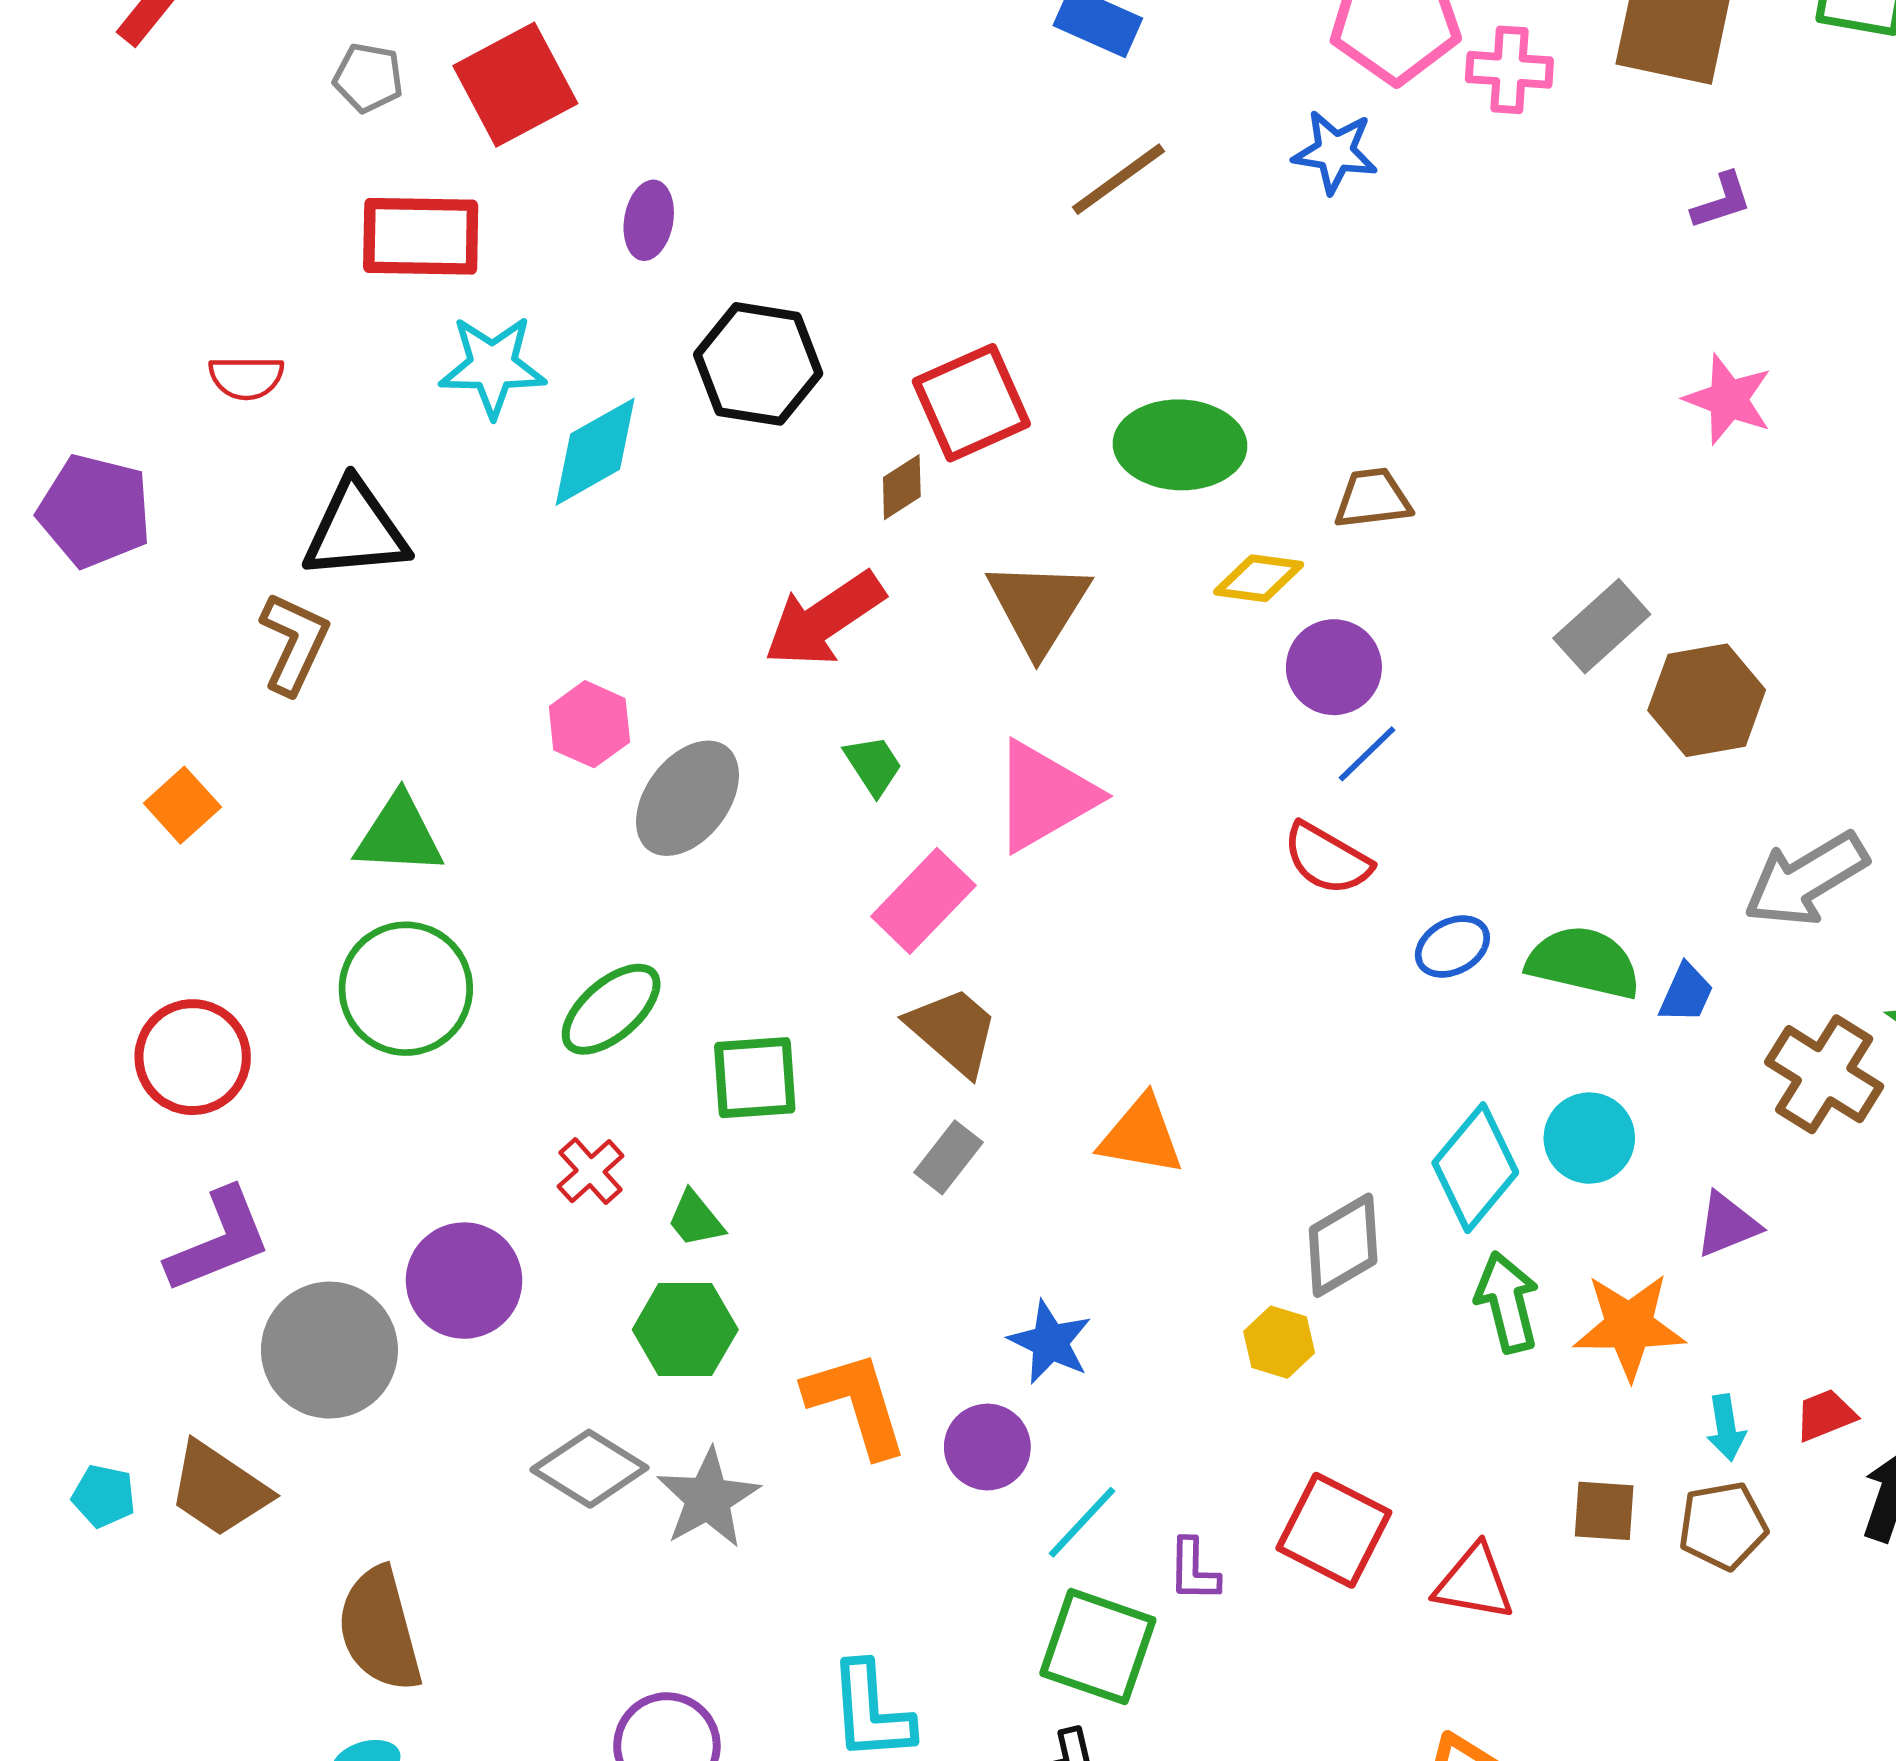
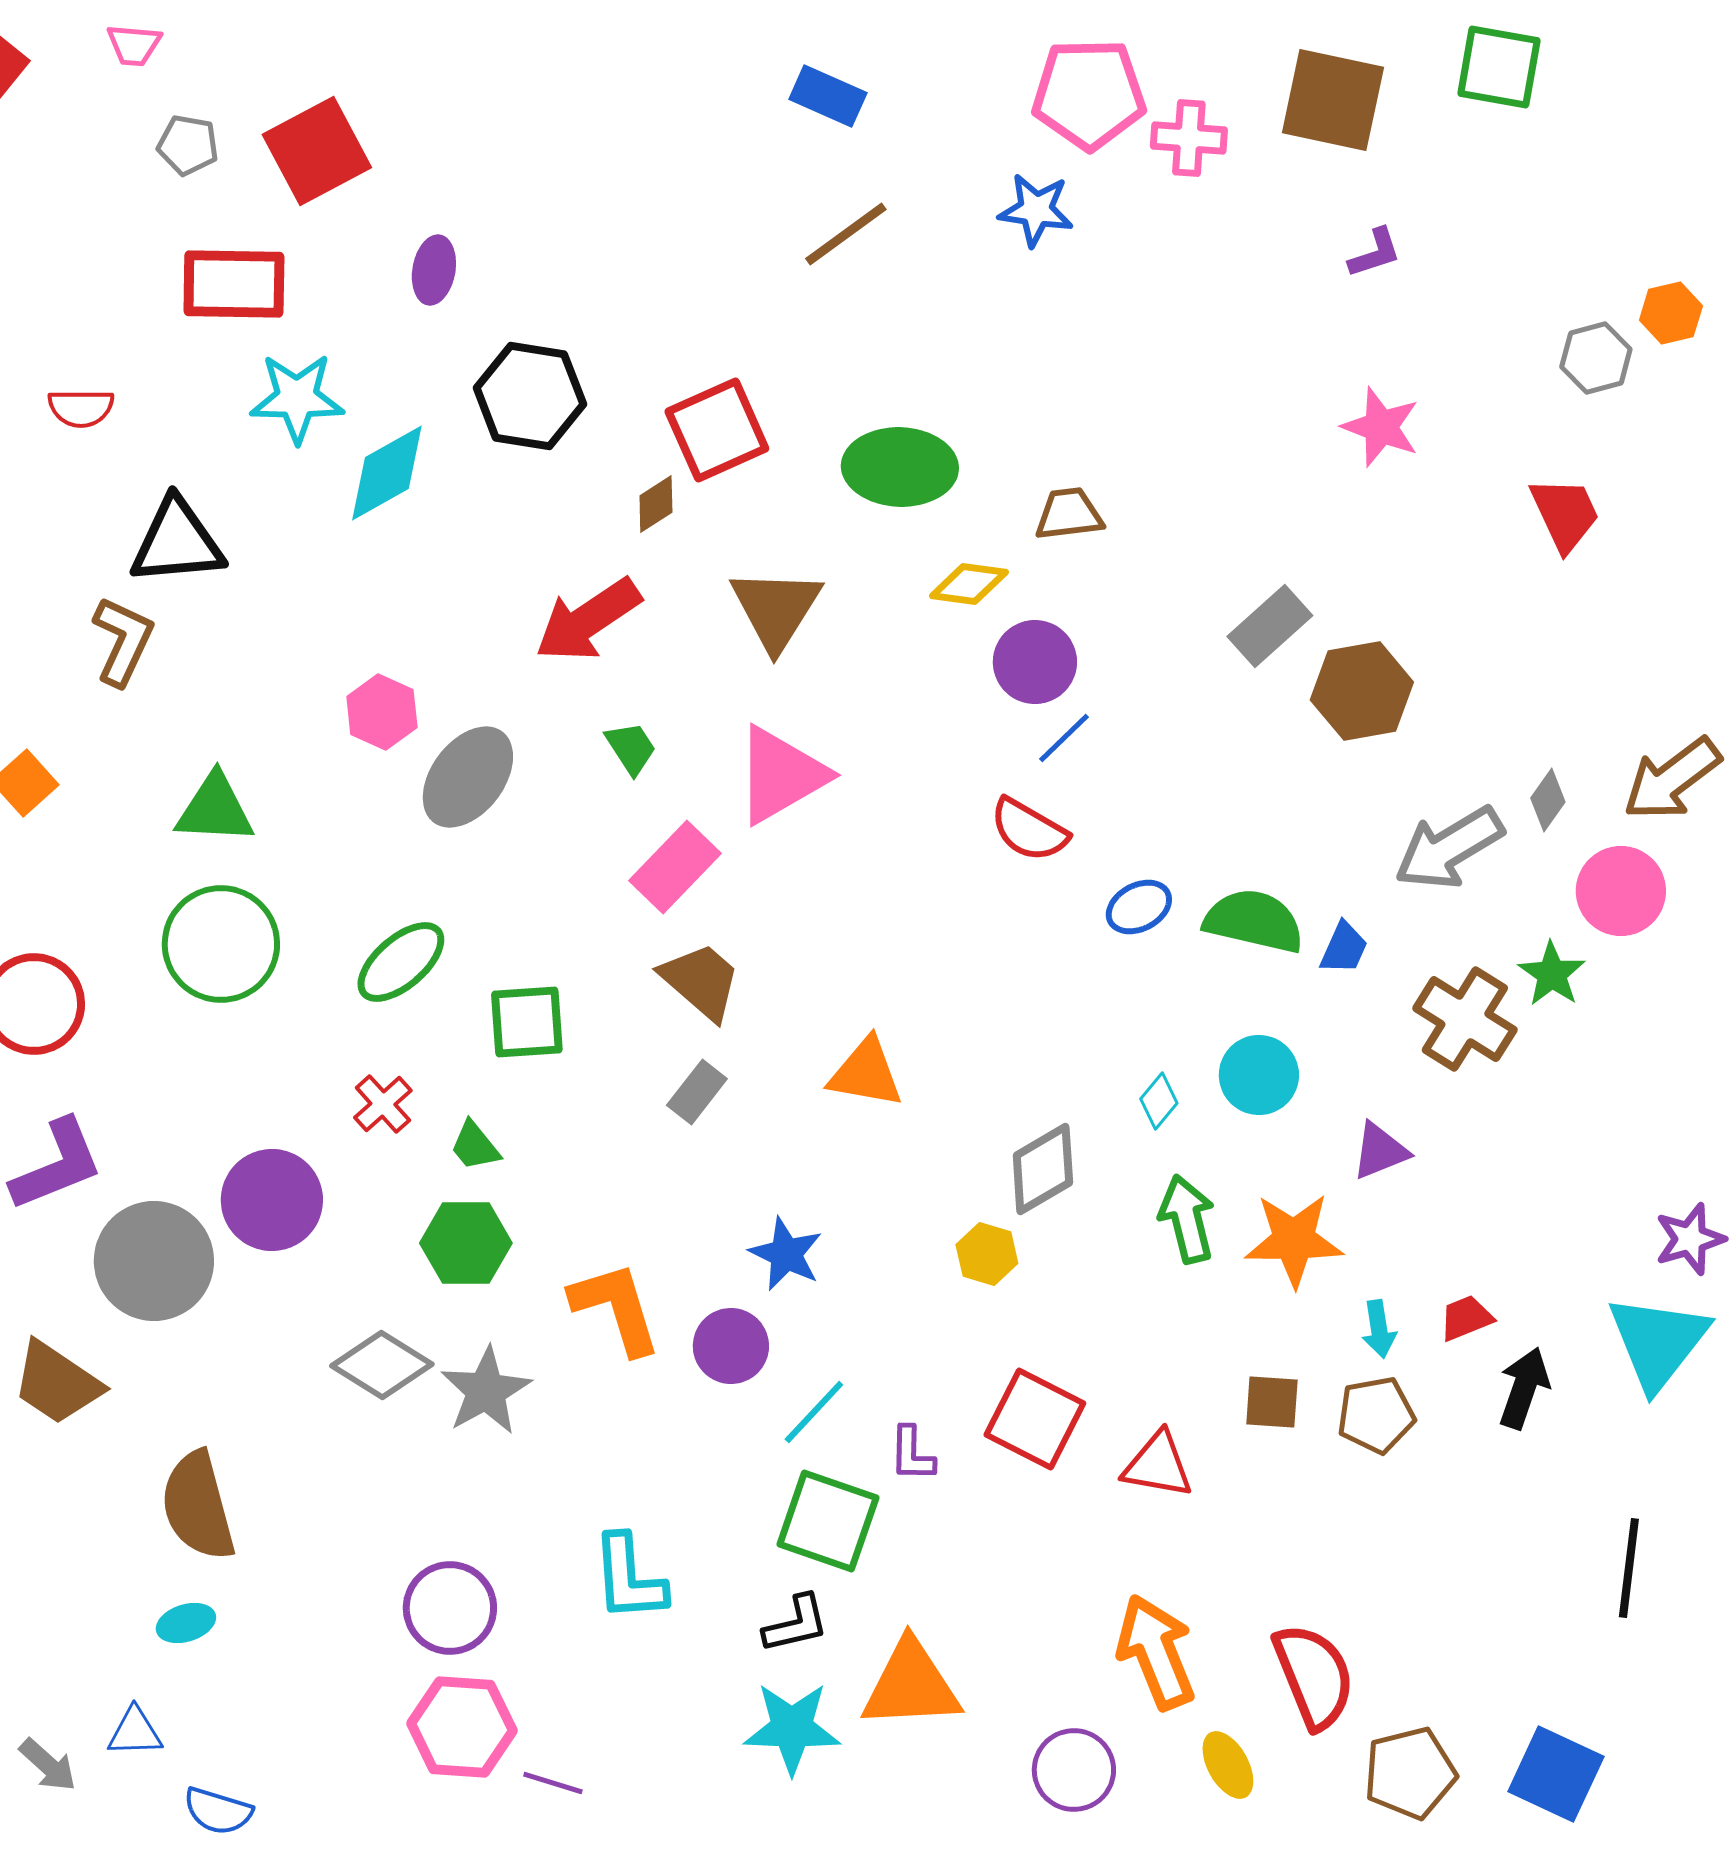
cyan diamond: (1475, 1168) -> (1159, 1101), size x0.5

